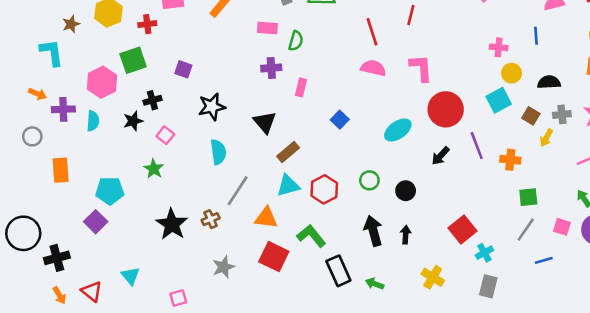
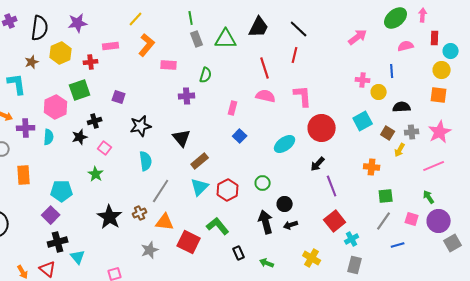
pink rectangle: (267, 28) -> (169, 65), moved
yellow circle: (512, 73) -> (379, 92), moved
pink rectangle: (301, 87) -> (233, 108), moved
purple line: (477, 145) -> (332, 186), moved
cyan triangle: (288, 186) -> (200, 187), turned -30
black circle: (406, 191) -> (285, 204), moved
orange triangle: (266, 218) -> (165, 222), moved
black arrow: (406, 235) -> (291, 225), turned -112
black cross: (57, 258) -> (58, 242), moved
black rectangle: (338, 271) -> (239, 253), size x0.6

